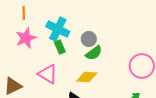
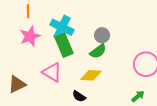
gray circle: (89, 39) -> (102, 35), moved
green rectangle: (60, 47) -> (64, 45), size x1.6

